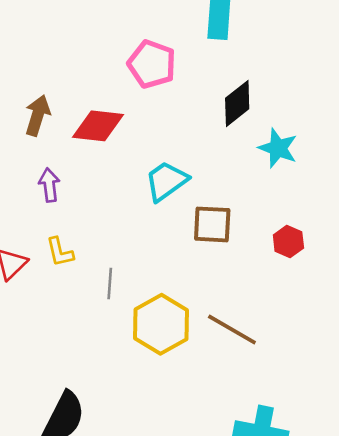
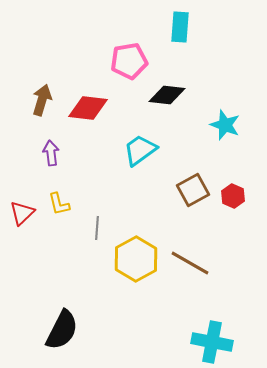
pink pentagon: (152, 64) -> (129, 61), turned -30
black diamond: (237, 104) -> (167, 95), moved, turned 45
brown square: (212, 224) -> (193, 190), moved, turned -32

